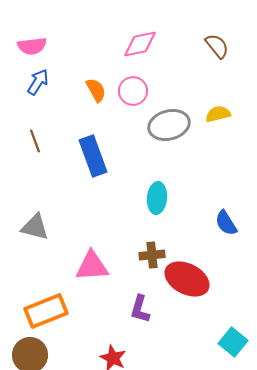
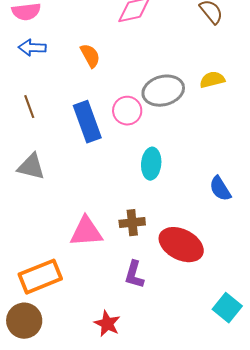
blue arrow: (38, 82) -> (32, 48), turned -120
pink circle: (133, 91) -> (127, 111), moved
gray triangle: (35, 227) -> (31, 167), moved
brown cross: (152, 255) -> (132, 223), moved

